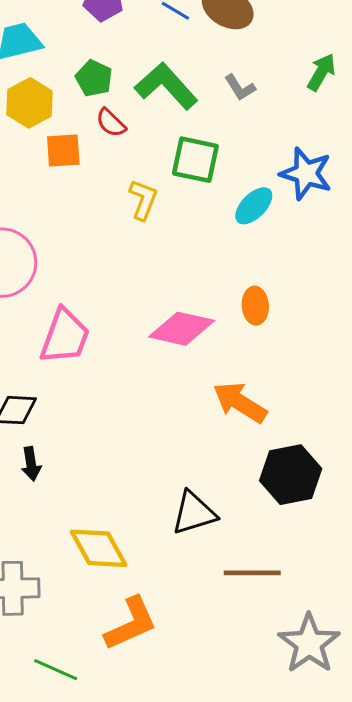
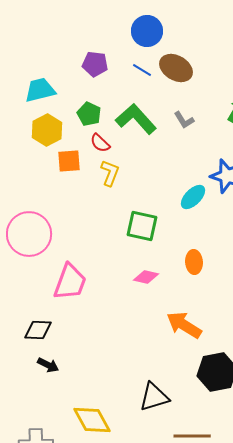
green square: (195, 160) -> (142, 226), moved
yellow L-shape: (143, 200) -> (110, 173), moved
pink diamond: (182, 329) -> (146, 277), size x0.6
black arrow: (31, 464) -> (48, 365), turned -55

